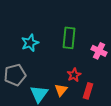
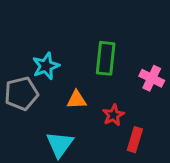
gray pentagon: (15, 75) -> (21, 94), moved
orange triangle: (61, 90) -> (77, 100), moved, turned 48

